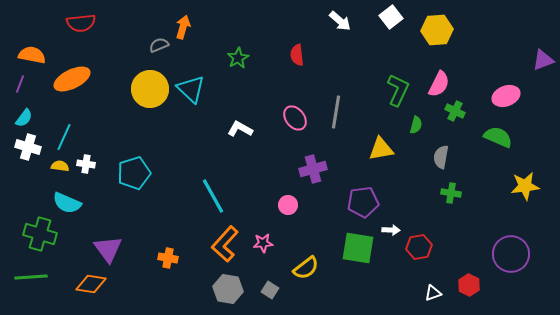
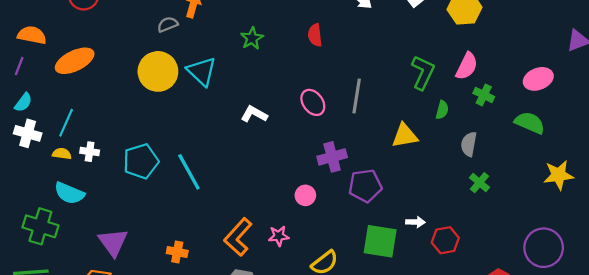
green cross: (451, 193) -> (480, 183), turned 30
cyan line: (213, 196) -> (189, 172), moved
purple pentagon: (363, 202) -> (365, 186), moved

